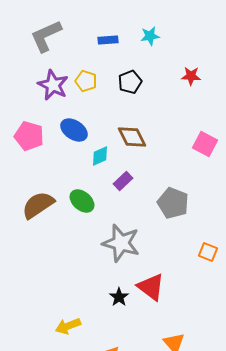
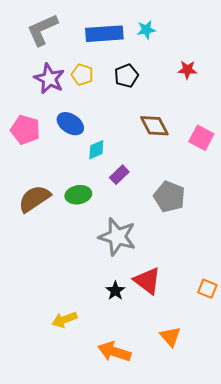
blue rectangle: (108, 40) -> (104, 34), size x1.8
brown diamond: (132, 137) -> (154, 126), moved
green ellipse: (82, 201) -> (78, 195), turned -50
orange square: (208, 252) -> (207, 289), moved

